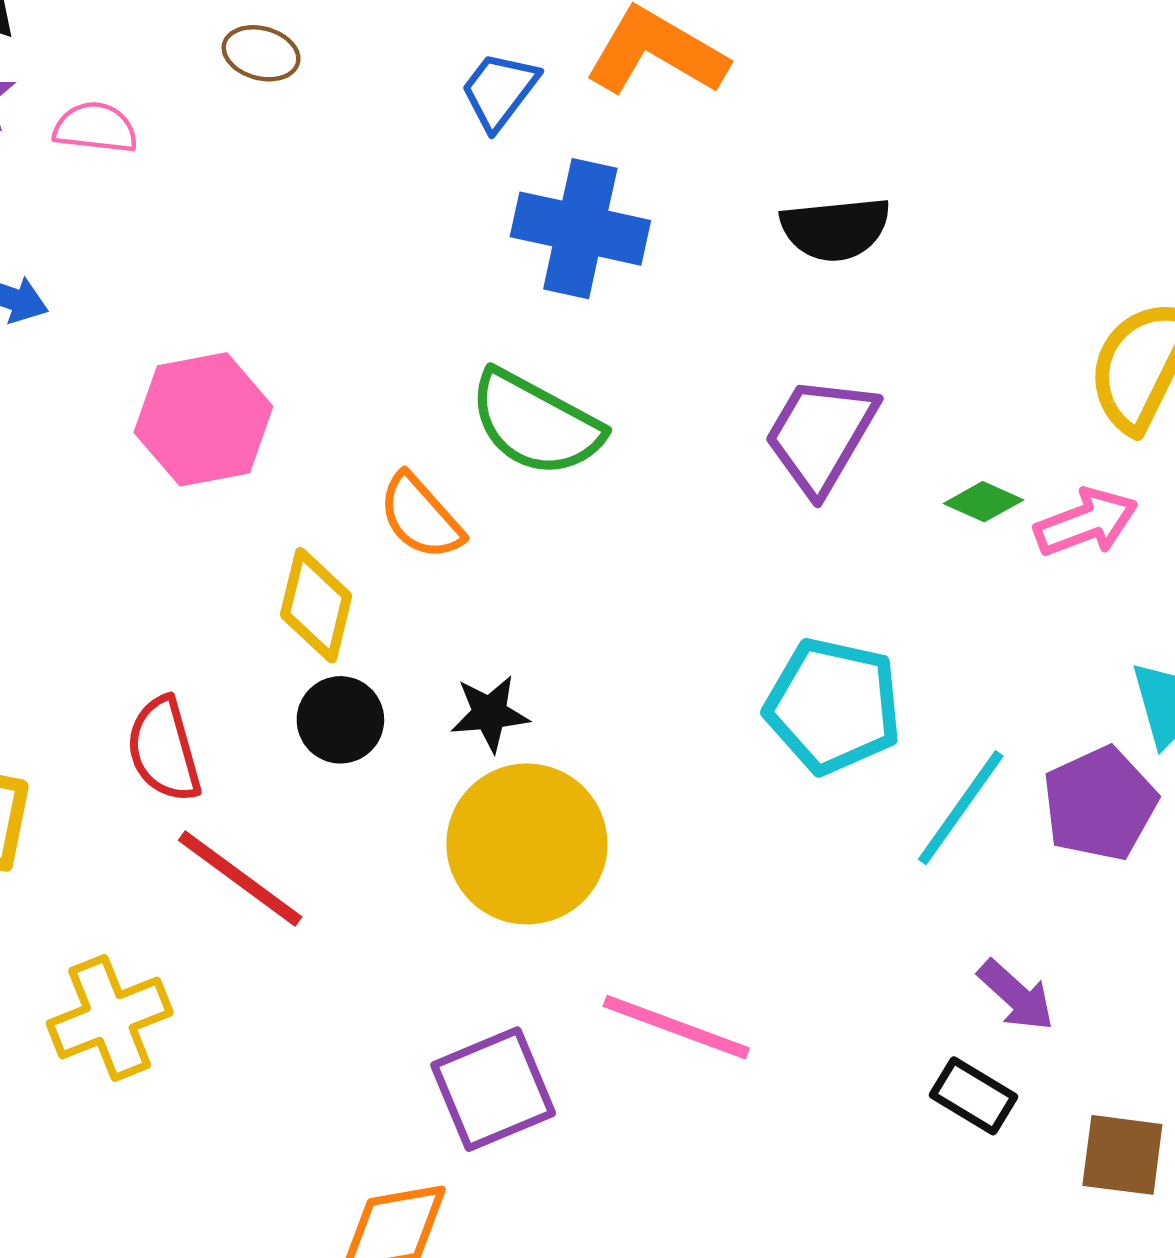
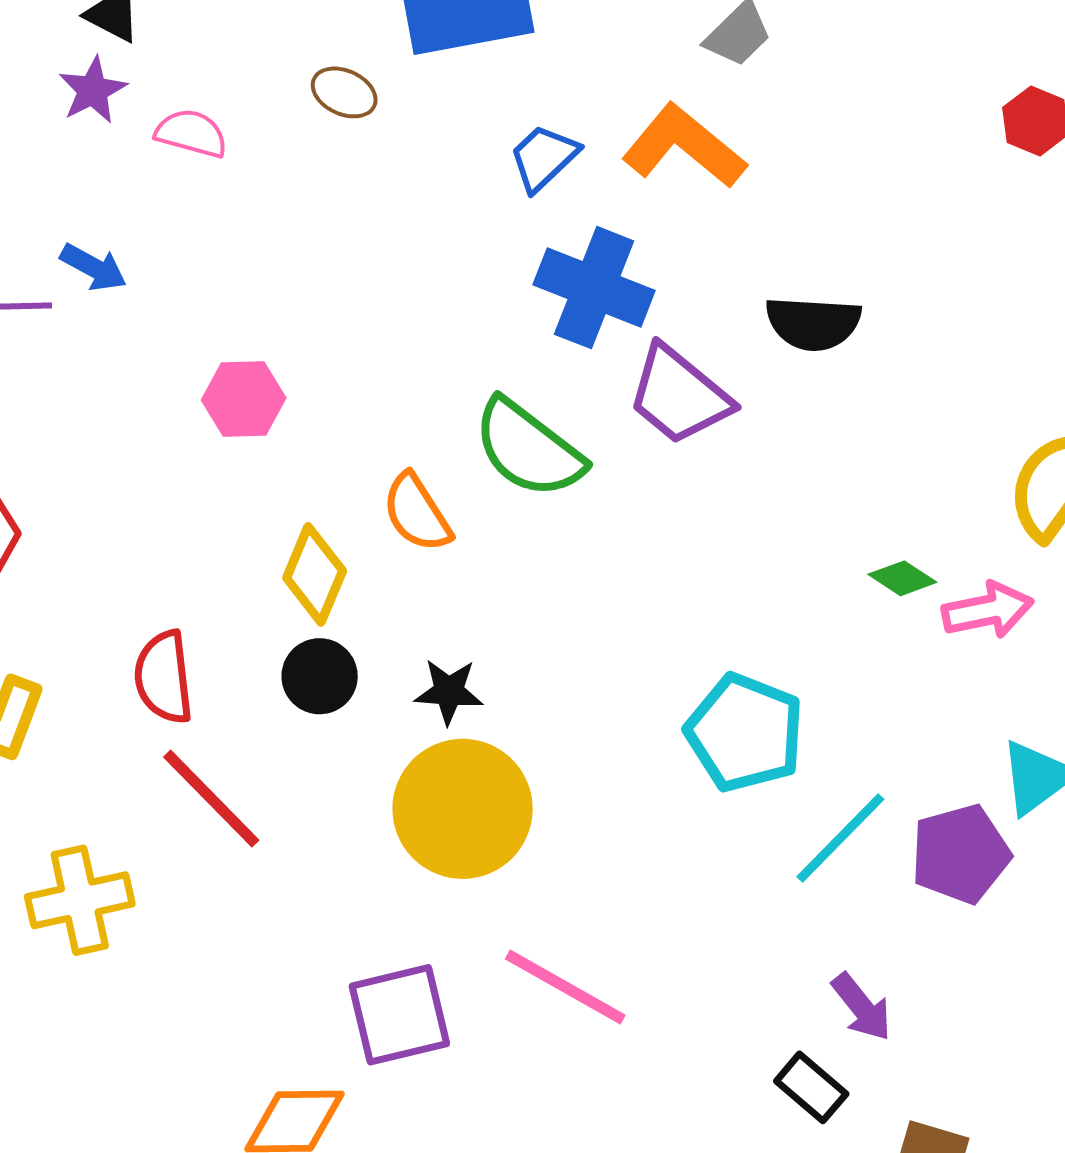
pink hexagon: (203, 419) -> (244, 399), size x0.7
purple trapezoid: (821, 435) -> (679, 395), moved, turned -90

